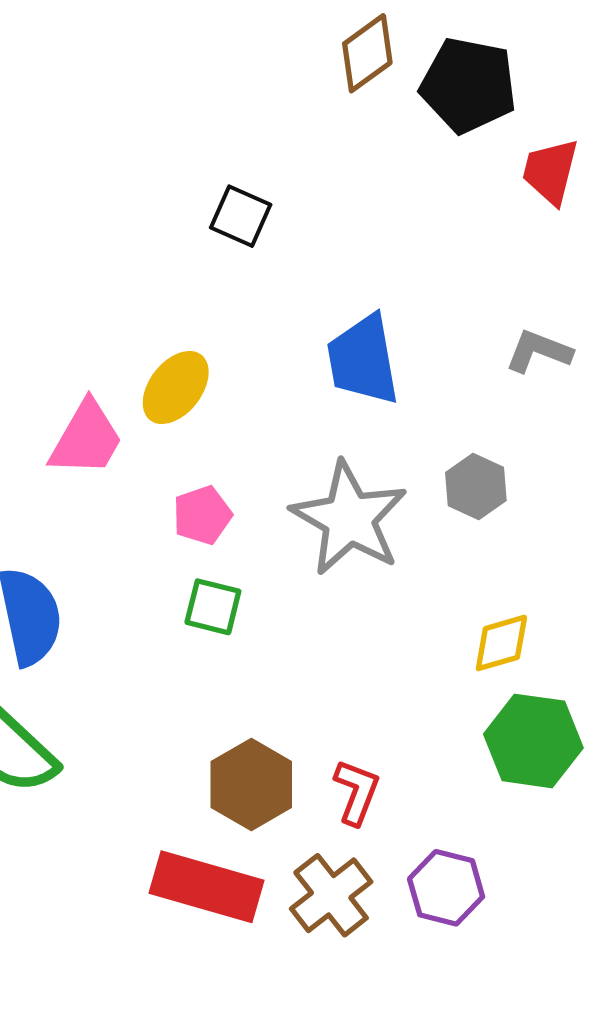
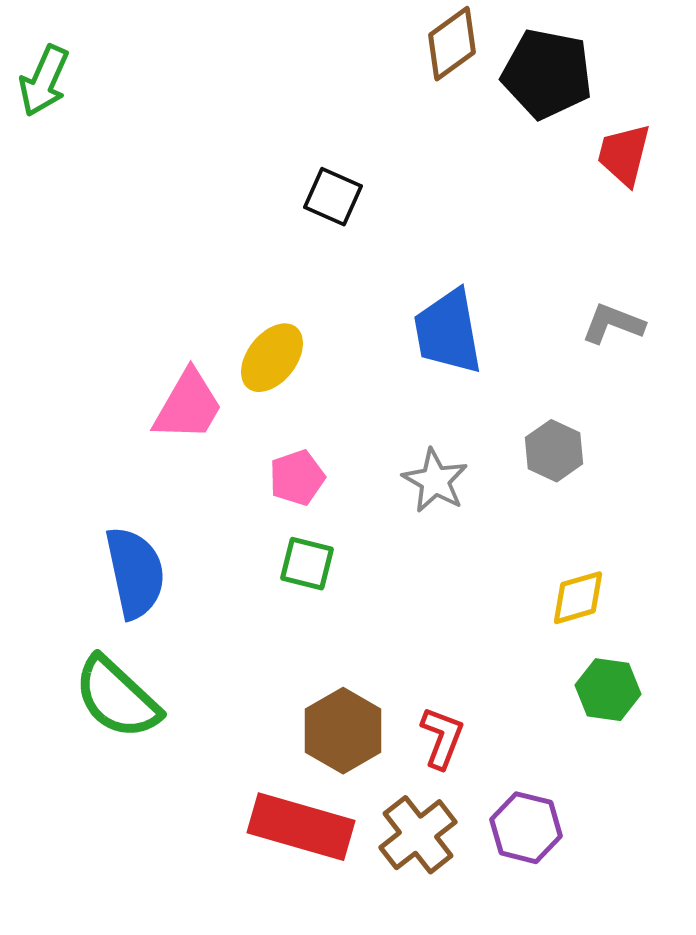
gray star: (349, 518) -> (435, 481), size x0.6
green hexagon: (533, 741) -> (608, 690), size x0.7

